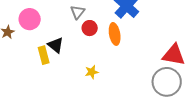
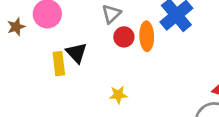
orange ellipse: (115, 34) -> (147, 36), moved

